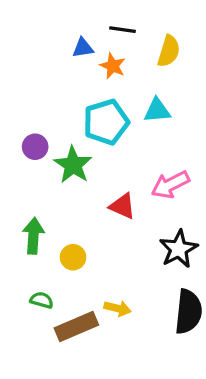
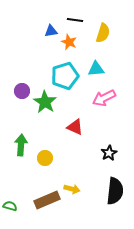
pink arrow: (170, 185) -> (104, 98), moved
black star: (179, 249) -> (109, 153), size x0.7
green semicircle: (42, 300) -> (10, 206), moved

